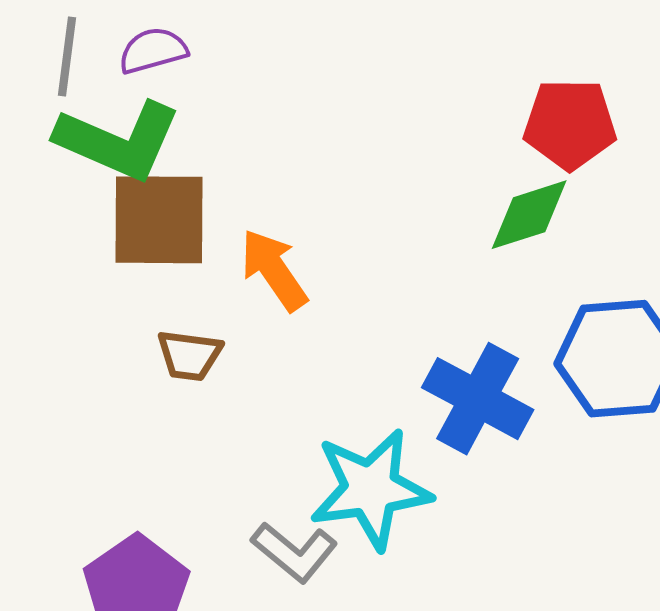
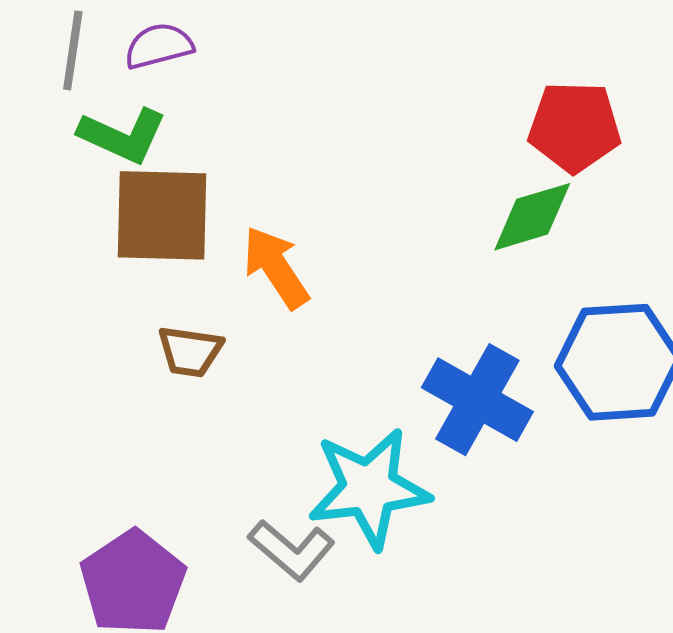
green L-shape: (118, 141) -> (123, 135), size x0.7

